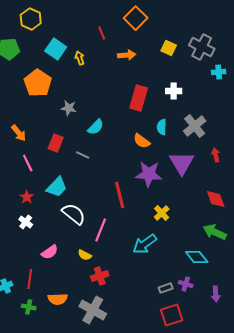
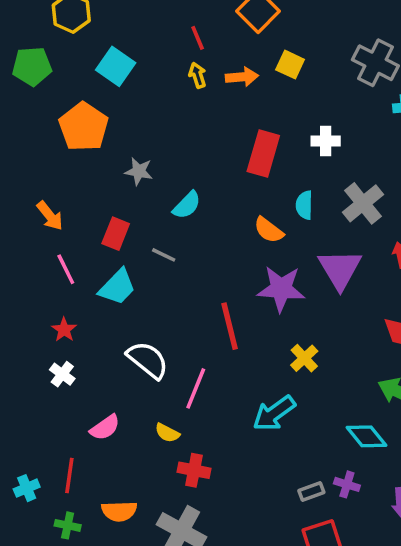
yellow square: (169, 48) -> (290, 65), moved
yellow arrow: (80, 58) -> (198, 75), moved
cyan trapezoid: (57, 187) -> (117, 287), moved
red cross: (100, 276) -> (194, 470), turned 30

